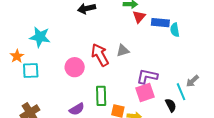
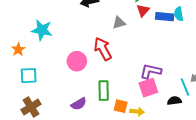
cyan semicircle: (175, 30) -> (179, 14), moved
gray triangle: (123, 51) -> (119, 23), moved
cyan square: (31, 70) -> (29, 76), moved
black semicircle: (171, 105) -> (174, 101), turned -72

